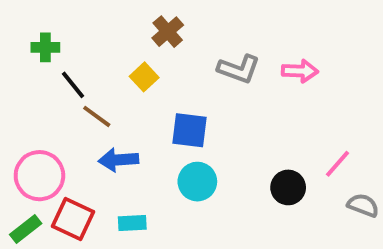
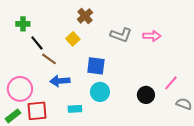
red square: (73, 219) -> (37, 111), turned -30
cyan rectangle: (132, 223) -> (75, 109), moved

